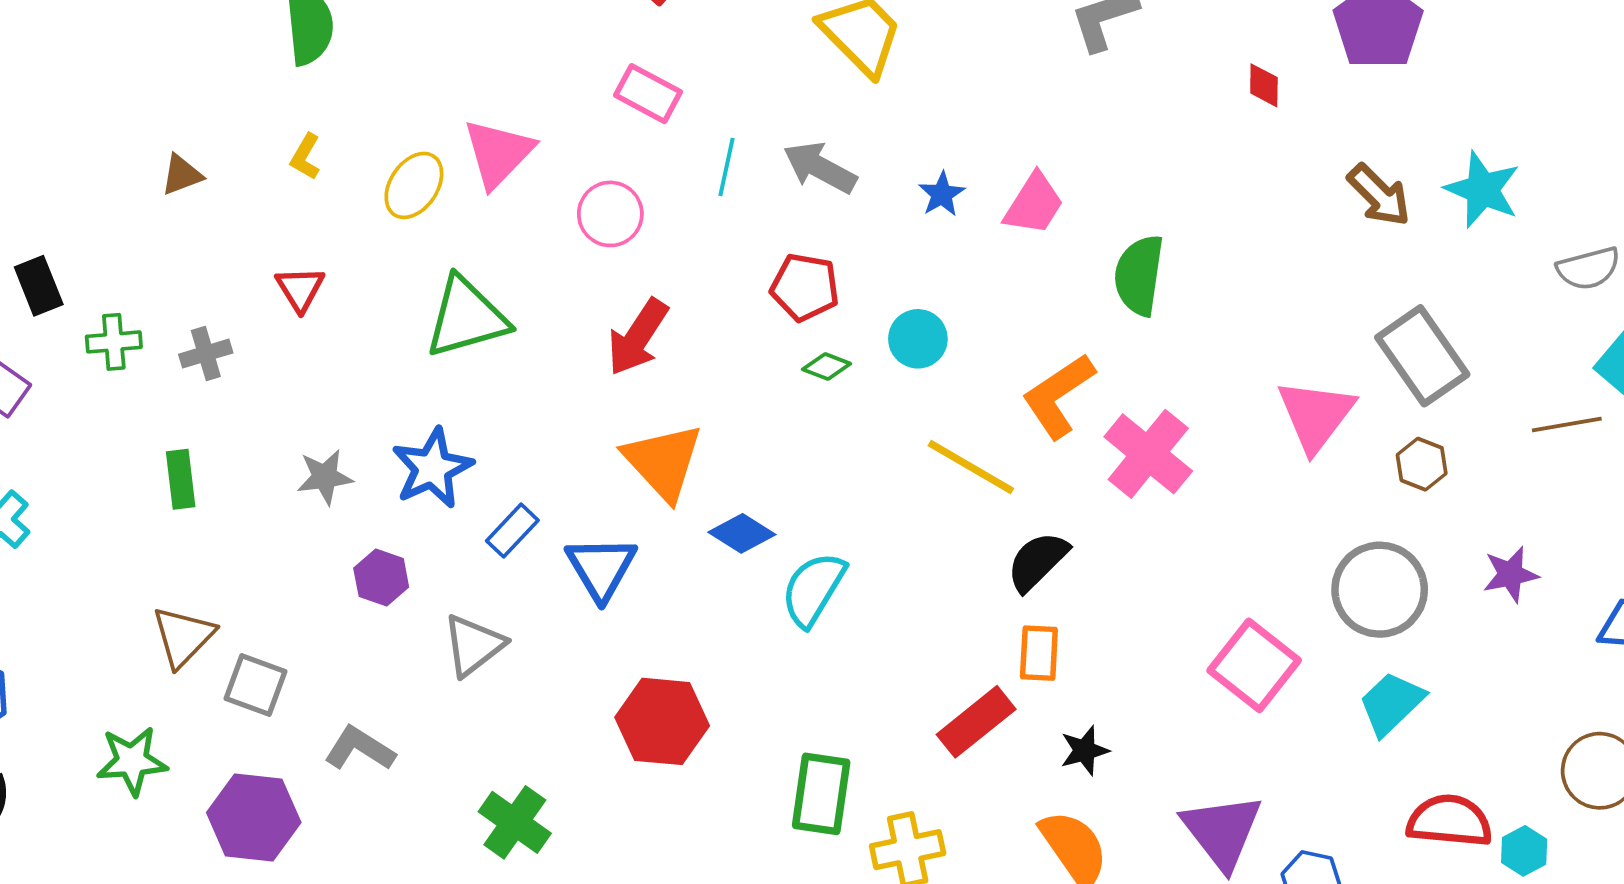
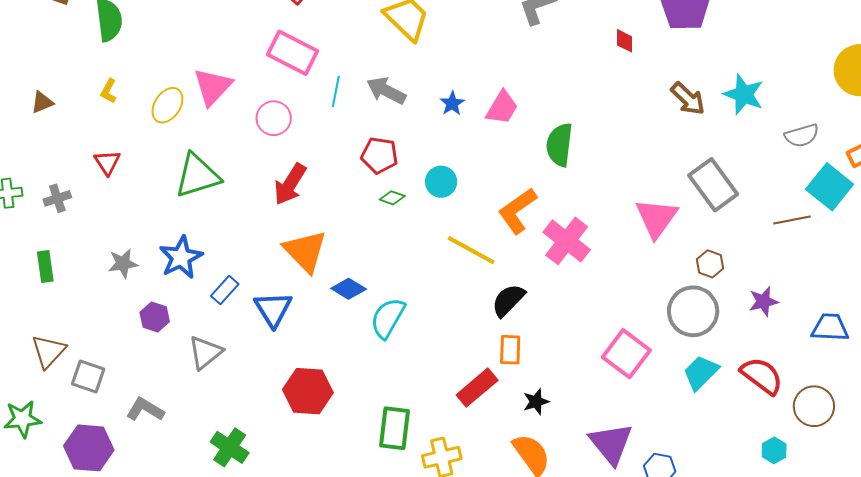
pink rectangle: (648, 94) -> (293, 53), size x1.4
brown hexagon: (1422, 464) -> (710, 264), moved
red semicircle: (1449, 821) -> (762, 376), moved, turned 33

